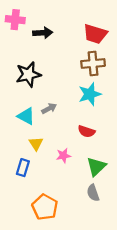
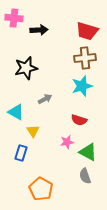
cyan triangle: (26, 116) -> (16, 112), moved
pink star: (63, 156) -> (67, 142), moved
green triangle: (96, 167) -> (88, 152), turned -48

